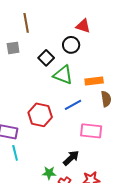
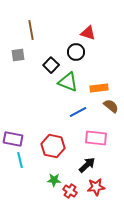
brown semicircle: (106, 99) -> (111, 106), turned -42
red hexagon: (40, 115) -> (53, 146), moved
black arrow: (71, 158) -> (87, 165), moved

